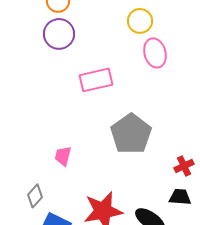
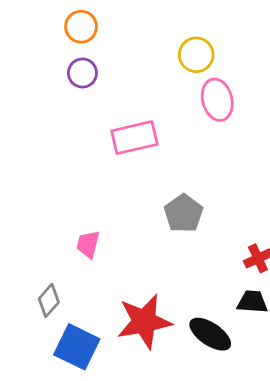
purple circle: (59, 34) -> (82, 73), size x0.7
gray pentagon: (131, 134) -> (184, 213), size x0.7

